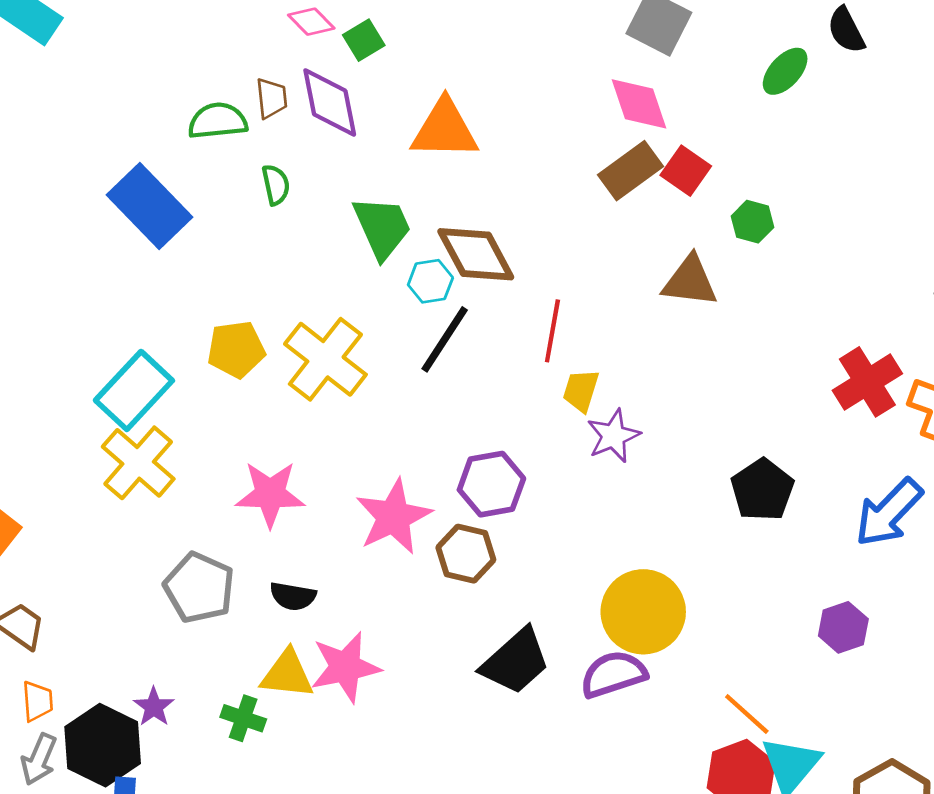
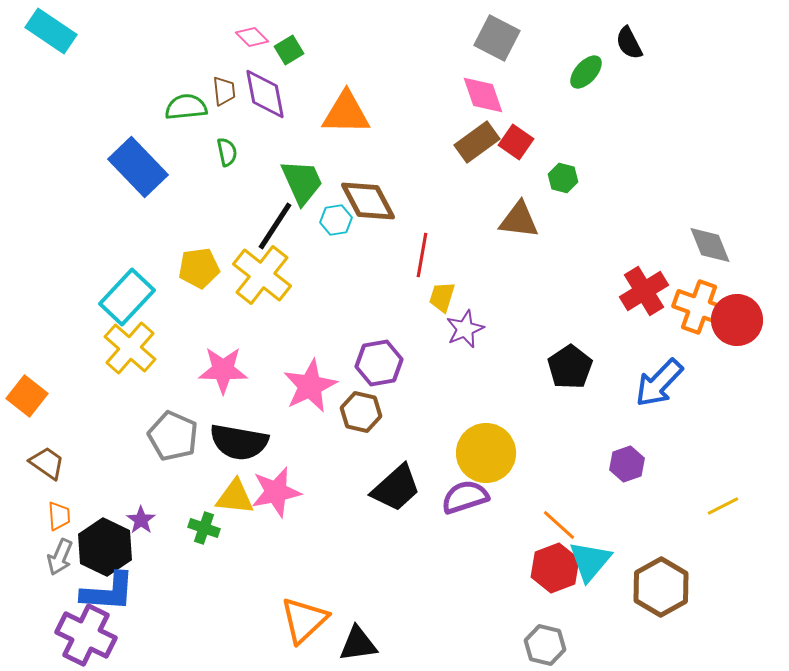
black line: (445, 339) -> (275, 226), moved
black semicircle: (293, 596) -> (239, 442), size x1.8

